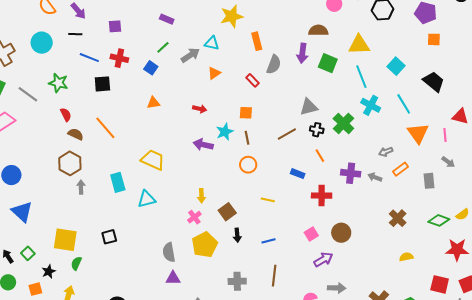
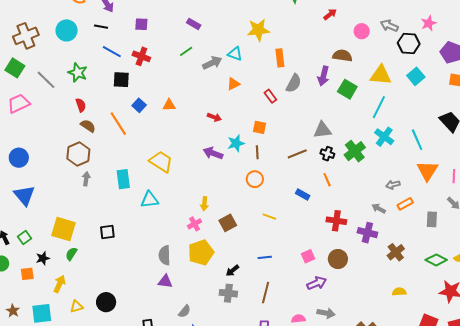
cyan square: (396, 66) -> (416, 76), moved
blue square: (151, 68) -> (139, 105), moved
cyan line: (361, 77) -> (379, 107), turned 40
purple cross: (351, 173) -> (367, 233), moved
red cross: (322, 196) -> (336, 221), moved
black arrow: (237, 235) -> (232, 270), moved, turned 48

